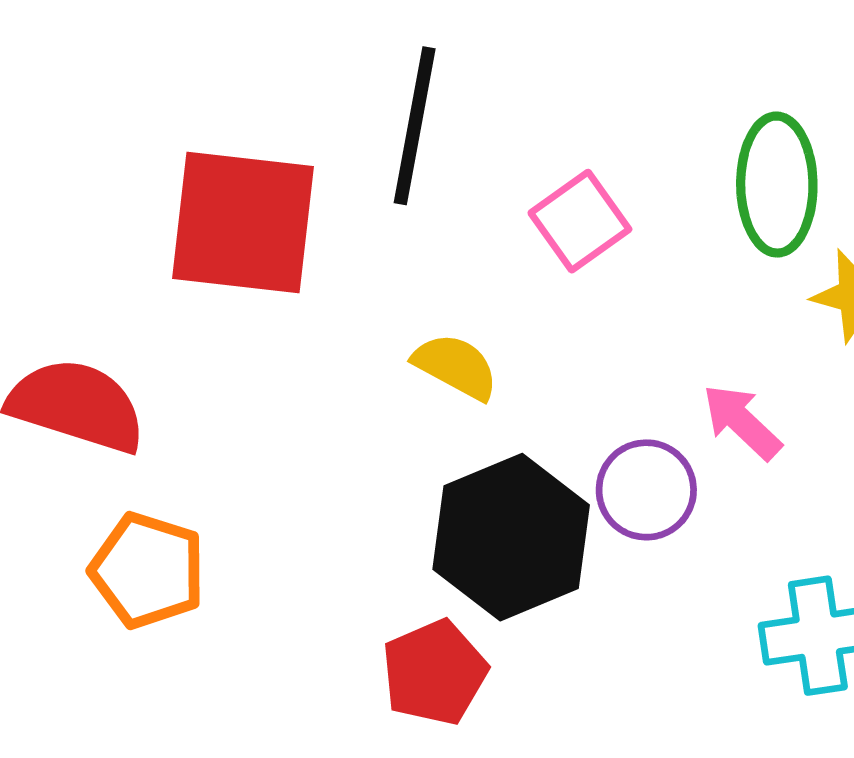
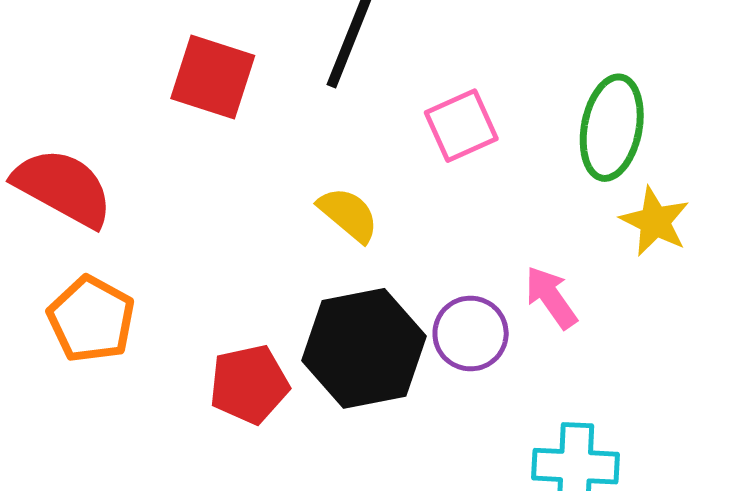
red square: (243, 222) -> (213, 77), size x0.7
red pentagon: (434, 672) -> (249, 384), moved

